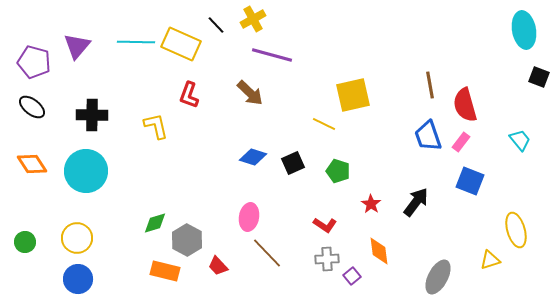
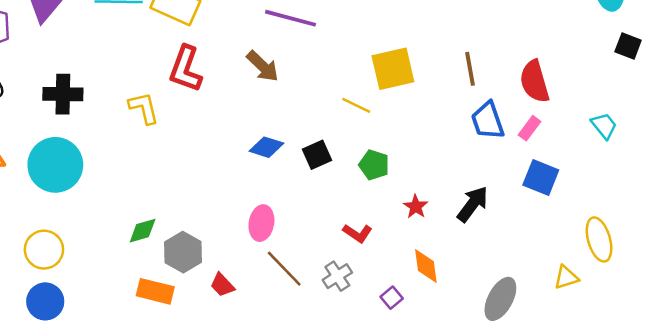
brown line: (430, 85) -> (470, 69), moved
red L-shape: (189, 95) -> (186, 69), size x1.4
gray cross: (327, 259) -> (337, 276), moved, turned -30

